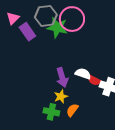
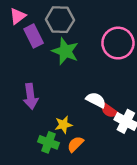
pink circle: (72, 19) -> (118, 43), moved
green star: (57, 28) -> (65, 51), moved
purple arrow: (62, 77) -> (31, 96), moved

